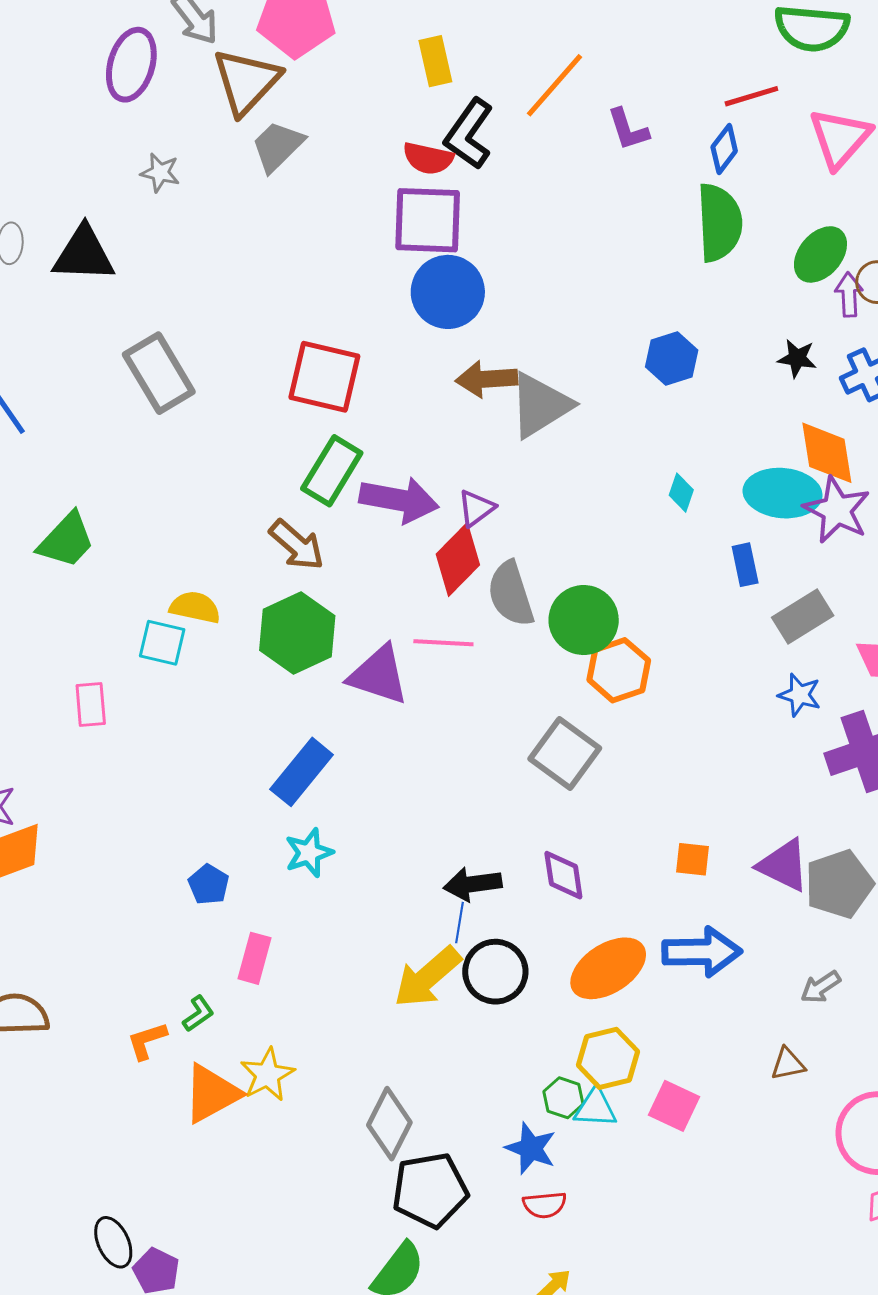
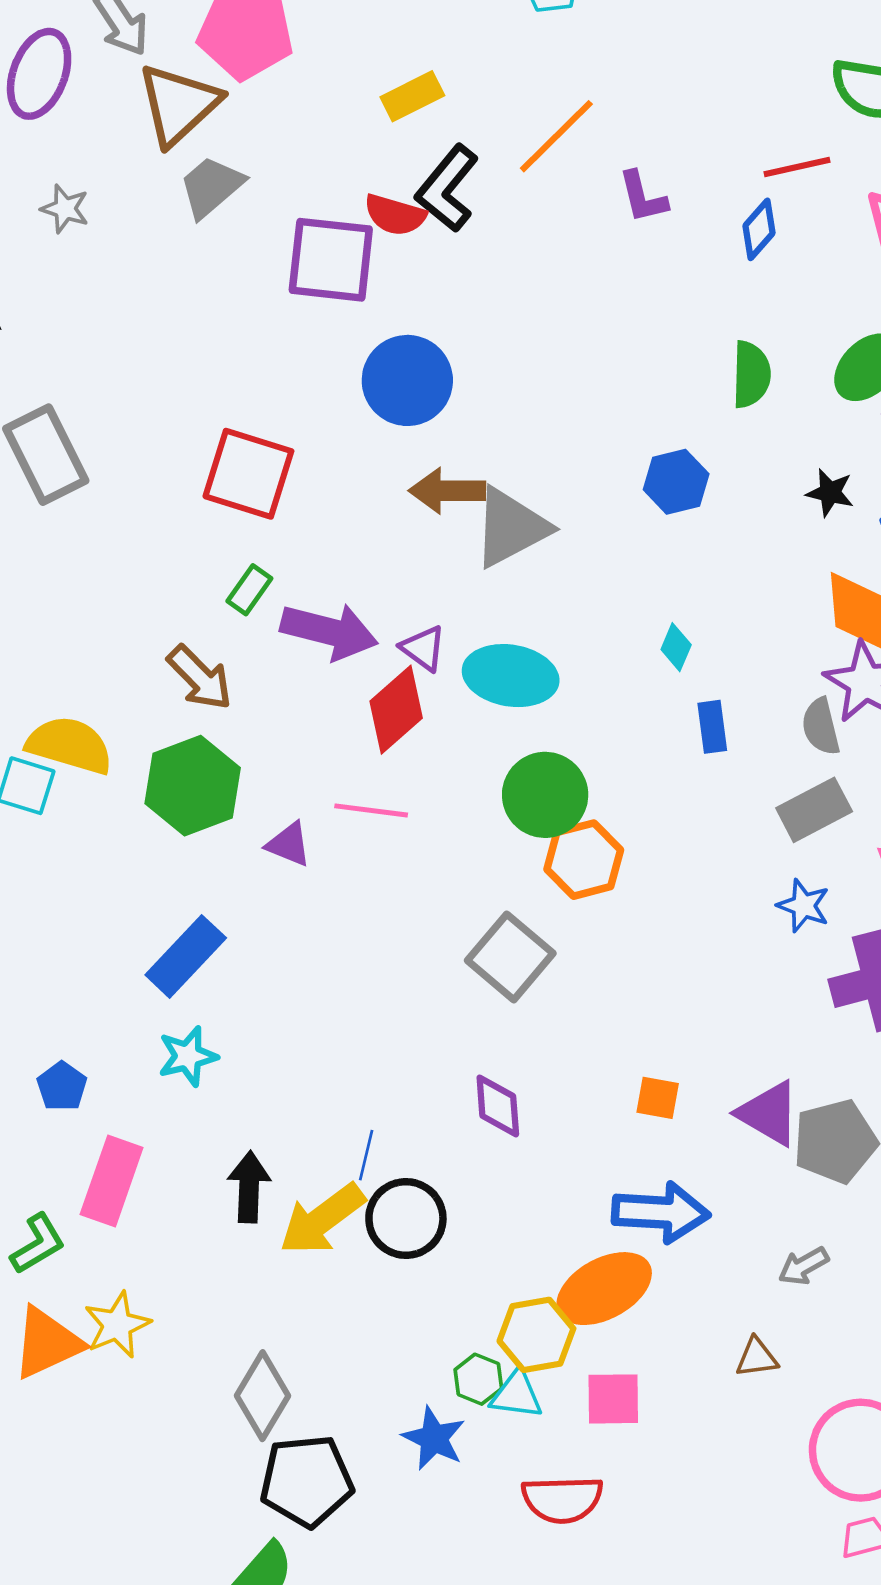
yellow rectangle: (435, 61) -> (412, 96), turned 72
purple square: (428, 220) -> (331, 260), moved
green semicircle: (719, 223) -> (751, 374), moved, size x0.7
green rectangle: (332, 471) -> (249, 590), size x0.6
cyan ellipse: (783, 493) -> (511, 676), moved
purple triangle: (476, 508) -> (423, 648), turned -51
blue rectangle: (745, 565) -> (712, 727), moved
gray semicircle: (511, 594) -> (821, 727), moved, size x0.7
yellow semicircle: (195, 607) -> (70, 745), size x1.4
purple triangle: (379, 675) -> (289, 844), size x0.6
black arrow: (473, 884) -> (249, 1187), moved, turned 96
pink rectangle: (254, 958) -> (112, 1181), size x1.4
orange ellipse: (608, 968) -> (604, 1289), moved
green L-shape: (198, 1014) -> (38, 1244), size x1.4
pink square: (674, 1106) -> (613, 1399), turned -30
red semicircle: (545, 1205) -> (562, 1499), moved, size x1.5

